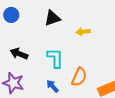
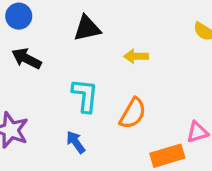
black arrow: (19, 54) -> (26, 59), moved
orange semicircle: (79, 77) -> (133, 113), moved

